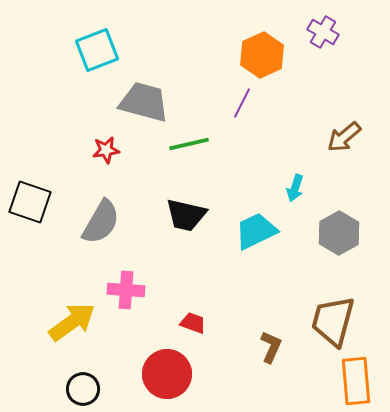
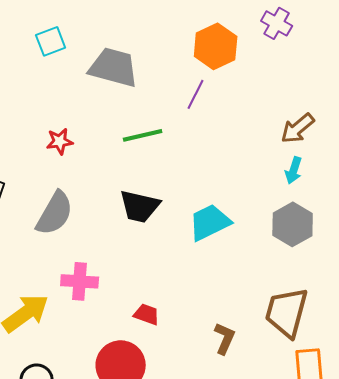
cyan square: (97, 50) -> (51, 41), size x0.7
gray trapezoid: (144, 102) -> (114, 67), moved
cyan arrow: (295, 188) -> (294, 170), moved

